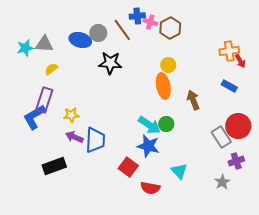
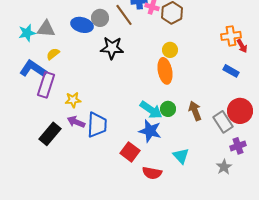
brown arrow: (193, 100) -> (195, 111), moved
blue L-shape: (34, 117) -> (33, 69), moved, turned 64
black rectangle: (54, 166) -> (50, 134), moved, turned -30

